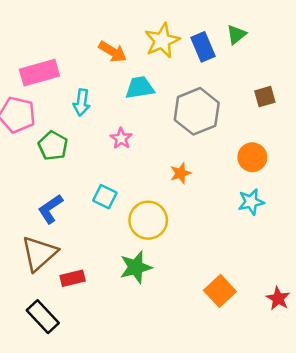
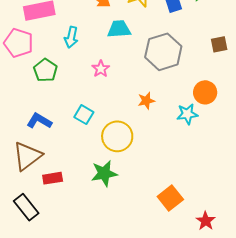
cyan star: (251, 202) -> (187, 114), moved
blue L-shape: (50, 209) -> (39, 121), turned 60
red star: (278, 298) -> (206, 221), moved

